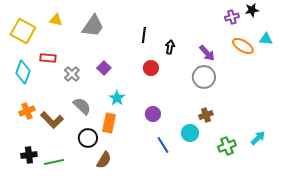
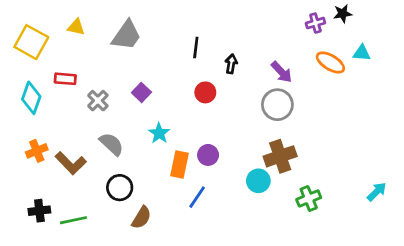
brown cross: (206, 115) -> (280, 156), size x1.6
orange rectangle: (109, 123) -> (179, 164), moved
cyan arrow: (258, 138) -> (377, 192), moved
blue line: (163, 145) -> (197, 197), moved, turned 66

